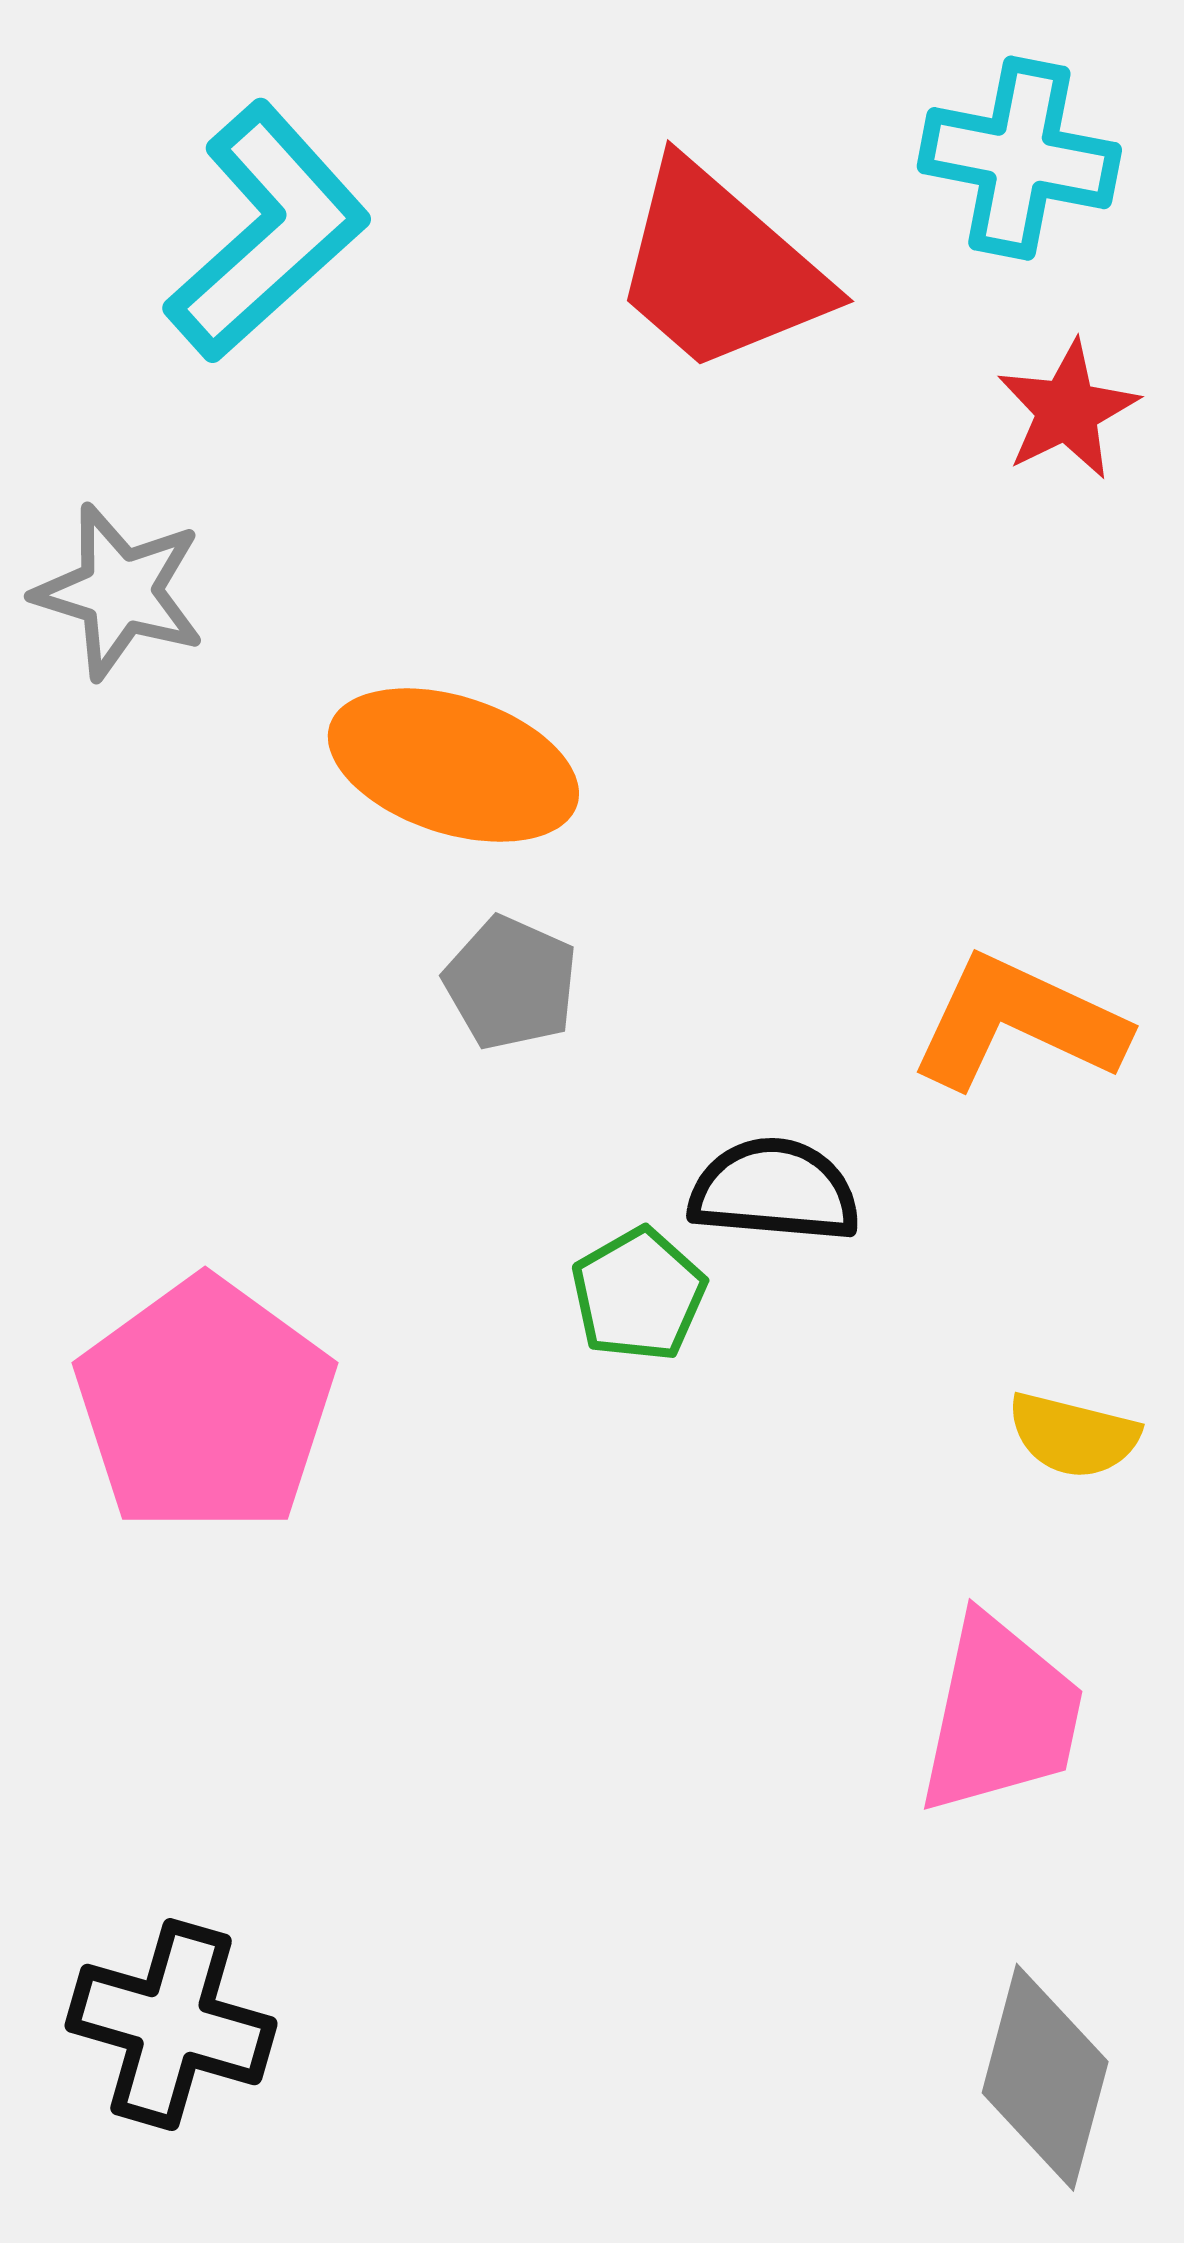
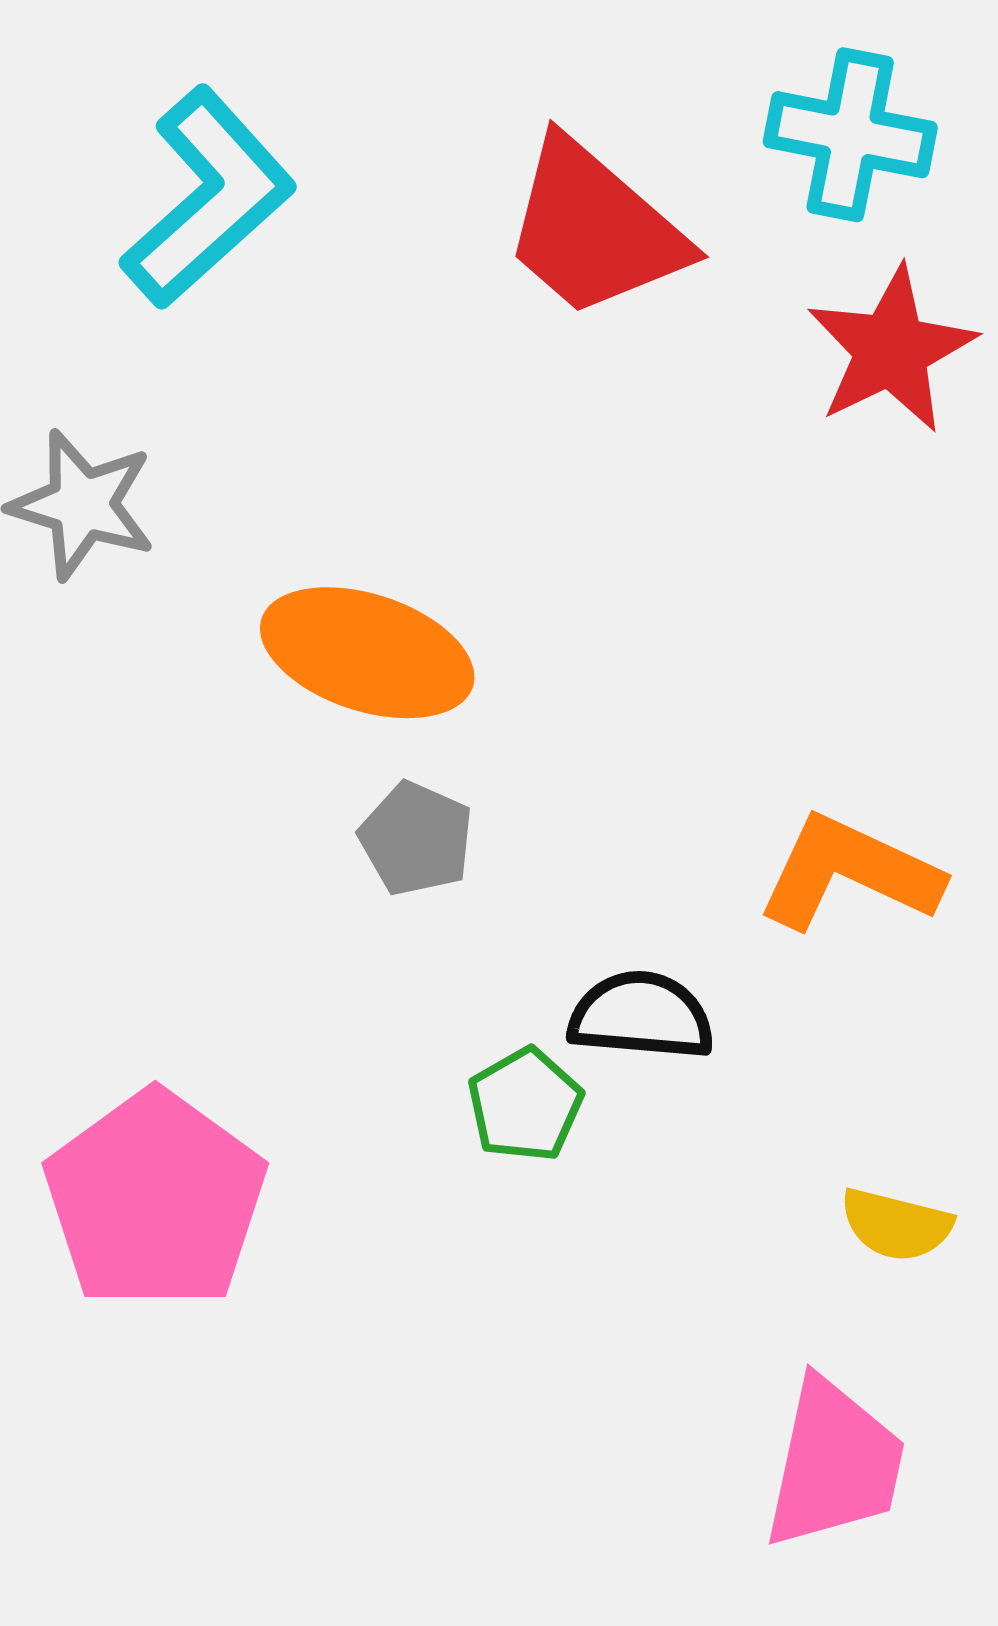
red star: (1067, 410) -> (891, 350), size x1.4

